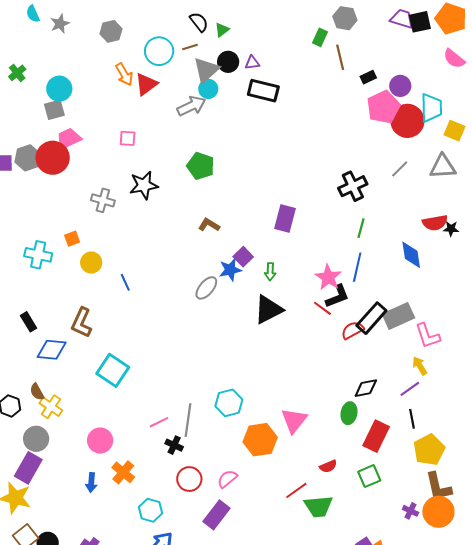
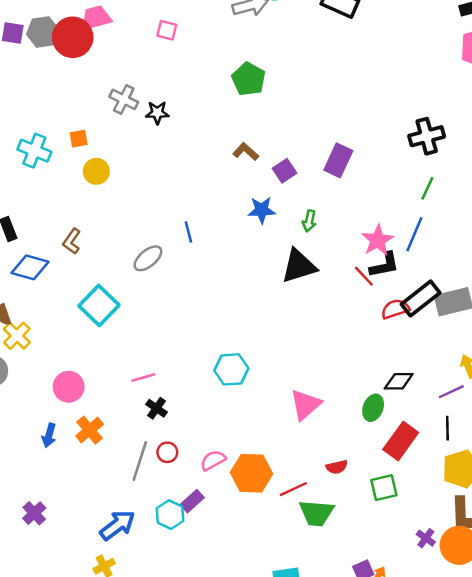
black star: (144, 185) -> (157, 113), moved, size x0.7
purple square: (243, 257) -> (284, 171), moved
blue line: (125, 282) -> (188, 232), moved
gray ellipse: (206, 288) -> (148, 258), moved
brown L-shape: (81, 323) -> (72, 241), size x0.7
gray line: (188, 420) -> (140, 461), moved
orange hexagon: (260, 440) -> (252, 473), moved
red circle: (189, 479) -> (167, 452), size x0.7
cyan hexagon: (150, 510) -> (170, 515), moved
purple rectangle: (216, 515) -> (192, 501), size x0.7

